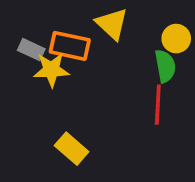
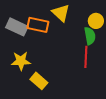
gray rectangle: (31, 50) -> (17, 27), size x1.5
yellow star: (51, 70) -> (21, 61), moved

